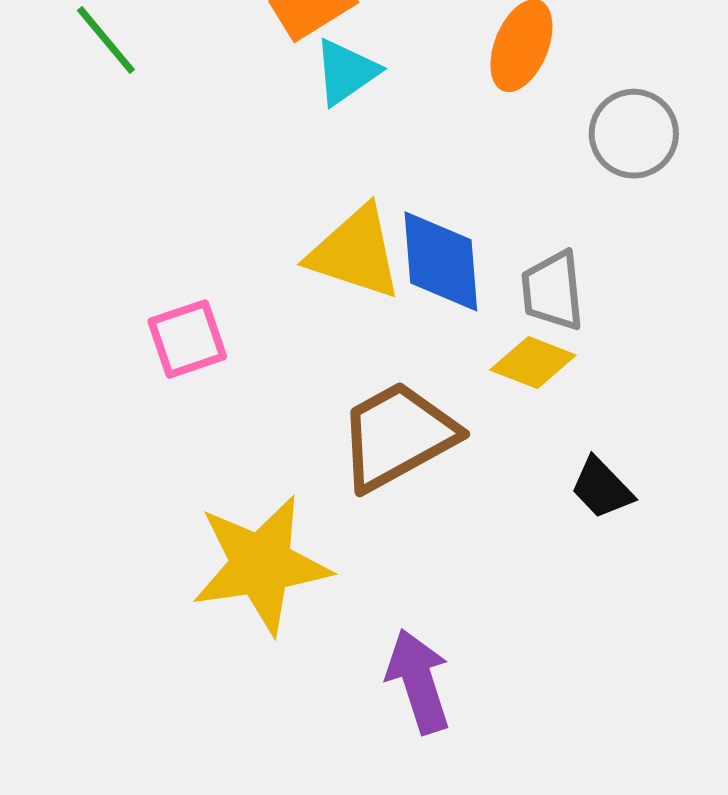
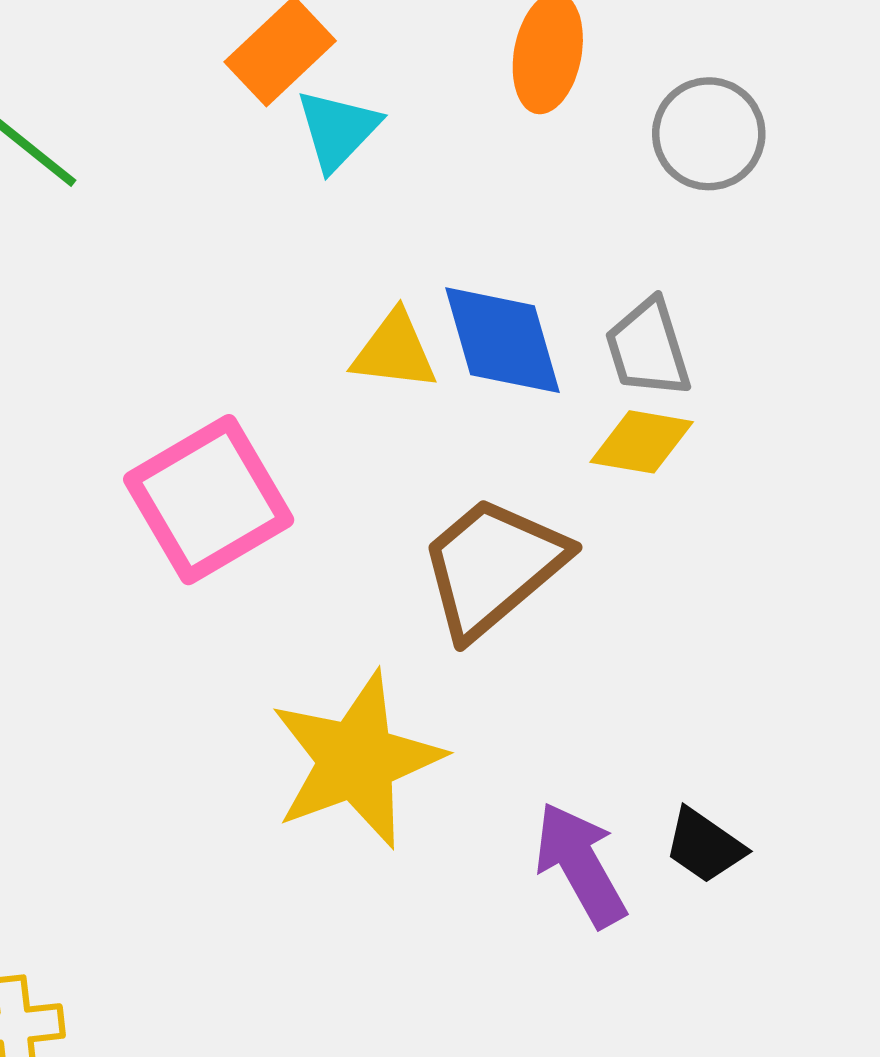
yellow triangle: (355, 253) -> (394, 351), size x0.7
pink square: (187, 339) -> (209, 500), size x1.6
black trapezoid: (602, 488) -> (705, 846), moved

